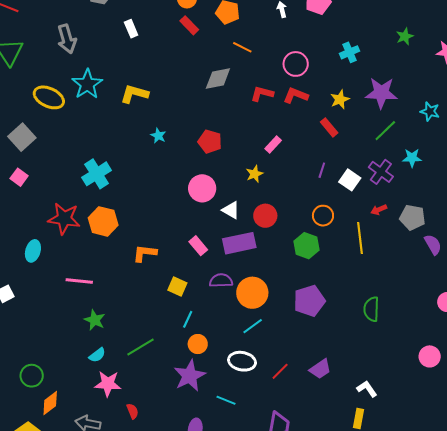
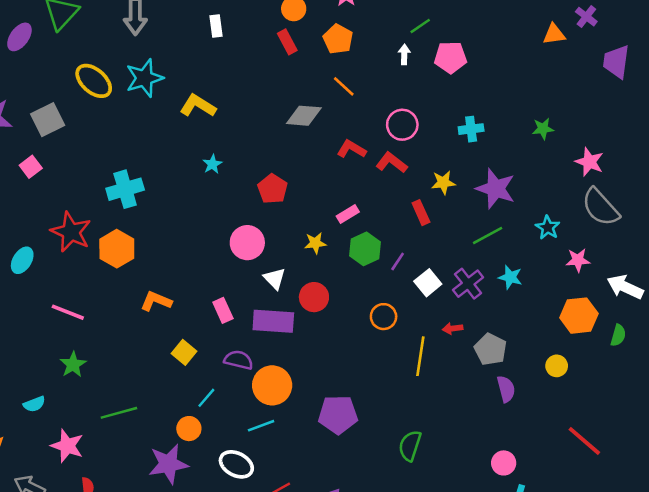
green hexagon: (307, 246) -> (365, 249), moved
cyan line: (188, 319) -> (206, 398), moved
cyan semicircle: (97, 355) -> (34, 404), moved

